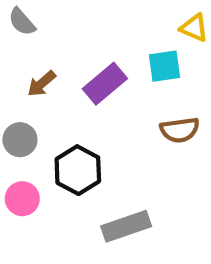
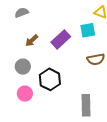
gray semicircle: (22, 22) -> (22, 13), turned 112
gray rectangle: (126, 226) -> (86, 105), moved, turned -70

